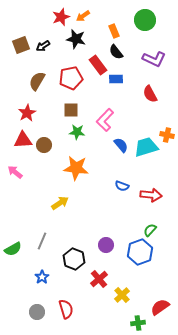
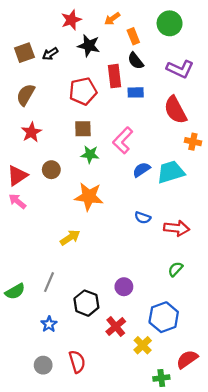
orange arrow: (83, 16) -> (112, 19), moved
red rectangle: (98, 65) -> (115, 76), turned 30
brown semicircle: (37, 81) -> (26, 95), moved
red semicircle: (150, 94) -> (175, 110), size x1.4
orange cross: (167, 135) -> (193, 142), moved
red triangle: (23, 140) -> (17, 176), moved, turned -30
blue semicircle: (121, 145) -> (141, 170), turned -84
blue hexagon: (140, 252) -> (164, 317), moved

